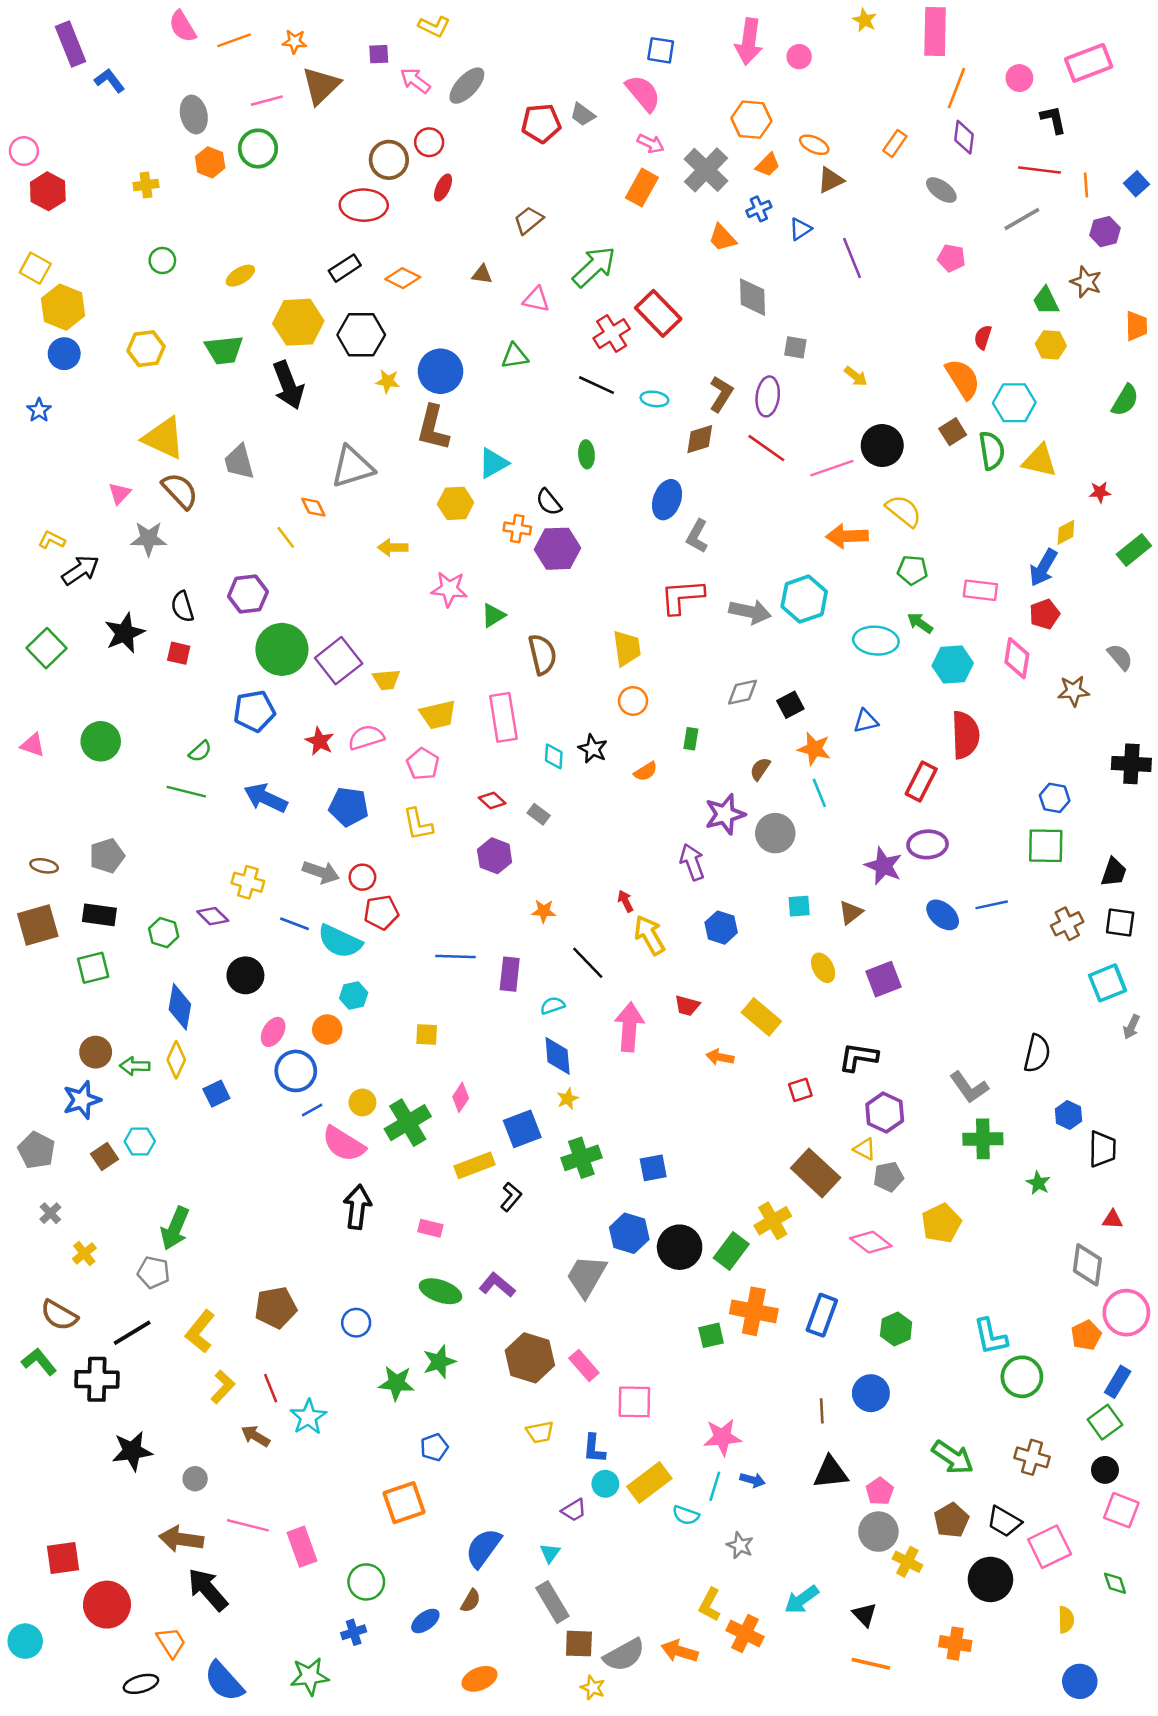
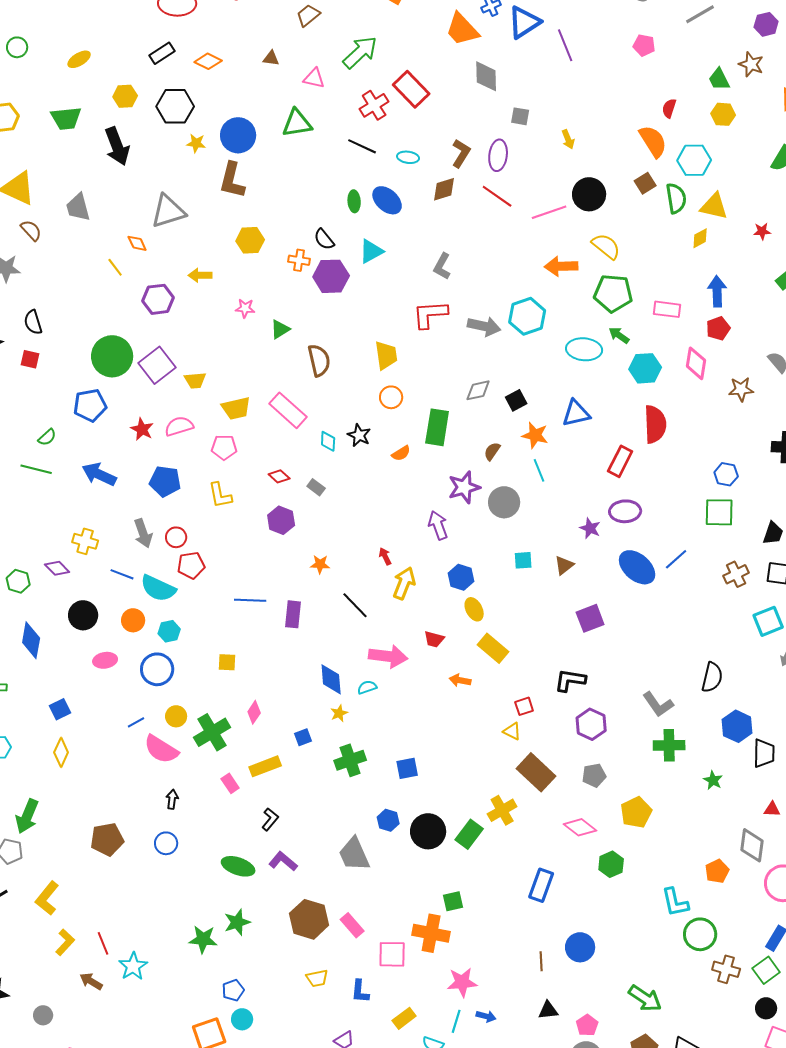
blue triangle: (800, 229) -> (524, 22), size x1.8
orange trapezoid: (722, 238) -> (462, 29), size x1.5
yellow hexagon: (298, 322) -> (125, 96), size x0.6
green triangle: (515, 356) -> (297, 123), size x1.4
yellow arrow: (856, 376) -> (568, 139), turned 30
cyan triangle: (493, 463) -> (371, 251), moved
brown semicircle: (180, 491) -> (31, 230), size x0.7
blue ellipse: (667, 500) -> (387, 200), moved, turned -68
yellow diamond: (1066, 532) -> (700, 238), moved
blue arrow: (1043, 568) -> (717, 291), turned 148
green pentagon: (912, 570) -> (613, 293), size x1.6
pink star: (449, 589) -> (245, 308), size x0.7
purple hexagon: (248, 594) -> (158, 299), moved
pink rectangle: (503, 717) -> (288, 410), turned -39
blue triangle: (866, 721) -> (576, 413), size x1.4
green rectangle: (691, 739) -> (437, 427), size x2.0
pink pentagon: (423, 764) -> (224, 447), turned -30
purple star: (883, 866) -> (590, 528), size x0.7
gray arrow: (321, 872) -> (143, 533), turned 52
blue line: (992, 905) -> (676, 559), turned -30
blue ellipse: (943, 915) -> (637, 567), size x1.4
yellow arrow: (649, 935) -> (404, 583), turned 52
yellow ellipse: (823, 968) -> (474, 609), moved
cyan semicircle: (552, 1006) -> (367, 687), moved
pink arrow: (629, 1027) -> (388, 656), turned 93
orange circle: (327, 1029) -> (133, 620), moved
pink ellipse: (273, 1032) -> (105, 660), turned 50
yellow diamond: (176, 1060) -> (61, 752), moved
blue circle: (296, 1071) -> (157, 669), moved
blue hexagon: (1068, 1115) -> (737, 726), size x1.4
blue square: (522, 1129) -> (303, 737), size x0.6
yellow triangle: (865, 1149) -> (512, 731), moved
black L-shape: (511, 1197) -> (270, 819), moved
black arrow: (357, 1207) -> (172, 799), size x0.6
pink rectangle: (430, 1228) -> (230, 783), moved, turned 42
blue hexagon: (629, 1233) -> (388, 820), size x0.7
gray trapezoid: (586, 1276) -> (354, 854), turned -54
brown pentagon: (276, 1308) -> (107, 839), moved
orange cross: (754, 1311) -> (431, 933), moved
blue circle: (356, 1323) -> (166, 843), moved
green hexagon: (896, 1329) -> (611, 864), moved
orange pentagon: (1086, 1335) -> (717, 871), moved
brown cross: (1032, 1457) -> (726, 969), moved
black triangle: (831, 1472) -> (548, 1010), size x0.7
yellow rectangle: (649, 1483) -> (404, 1018), size x0.7
cyan circle: (605, 1484) -> (242, 1019), moved

